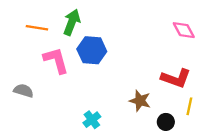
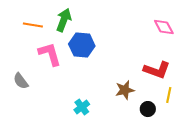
gray semicircle: (24, 91) -> (21, 81), turned -144
brown star: (140, 101) -> (125, 90), turned -30

